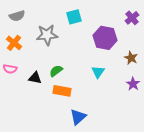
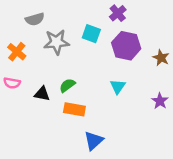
gray semicircle: (17, 16) -> (35, 19), moved
cyan square: (74, 17) -> (91, 34), moved, turned 35
purple cross: (132, 18) -> (118, 13), moved
brown star: (131, 58) -> (161, 58), moved

